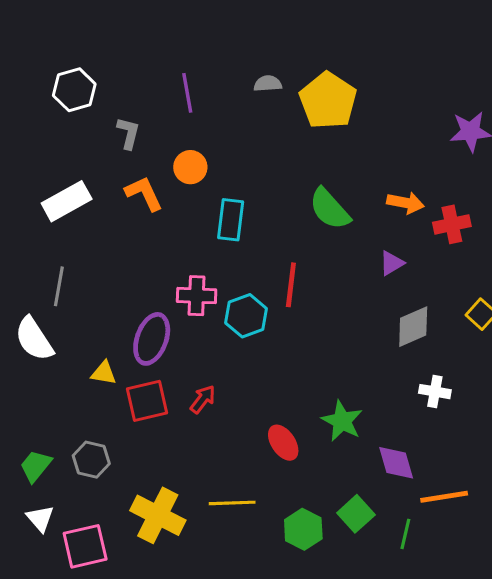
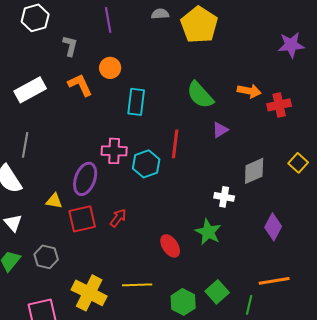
purple triangle: (392, 263) -> (220, 130), moved
white cross: (435, 392) -> (224, 197), moved
purple diamond: (396, 463) -> (273, 227), moved, turned 44
white triangle: (40, 518) -> (13, 223), moved

